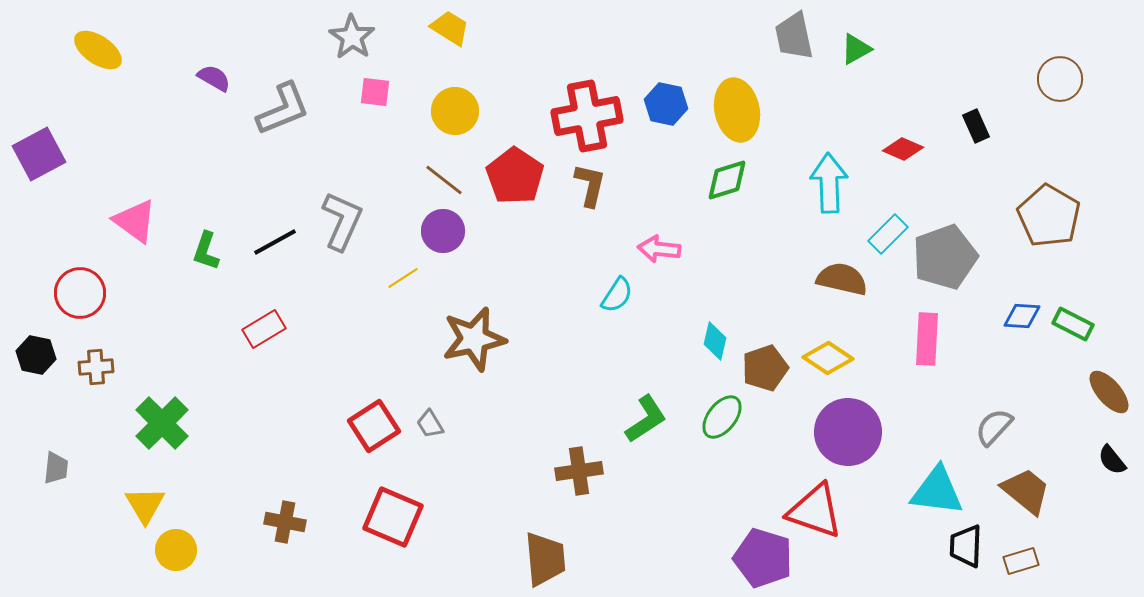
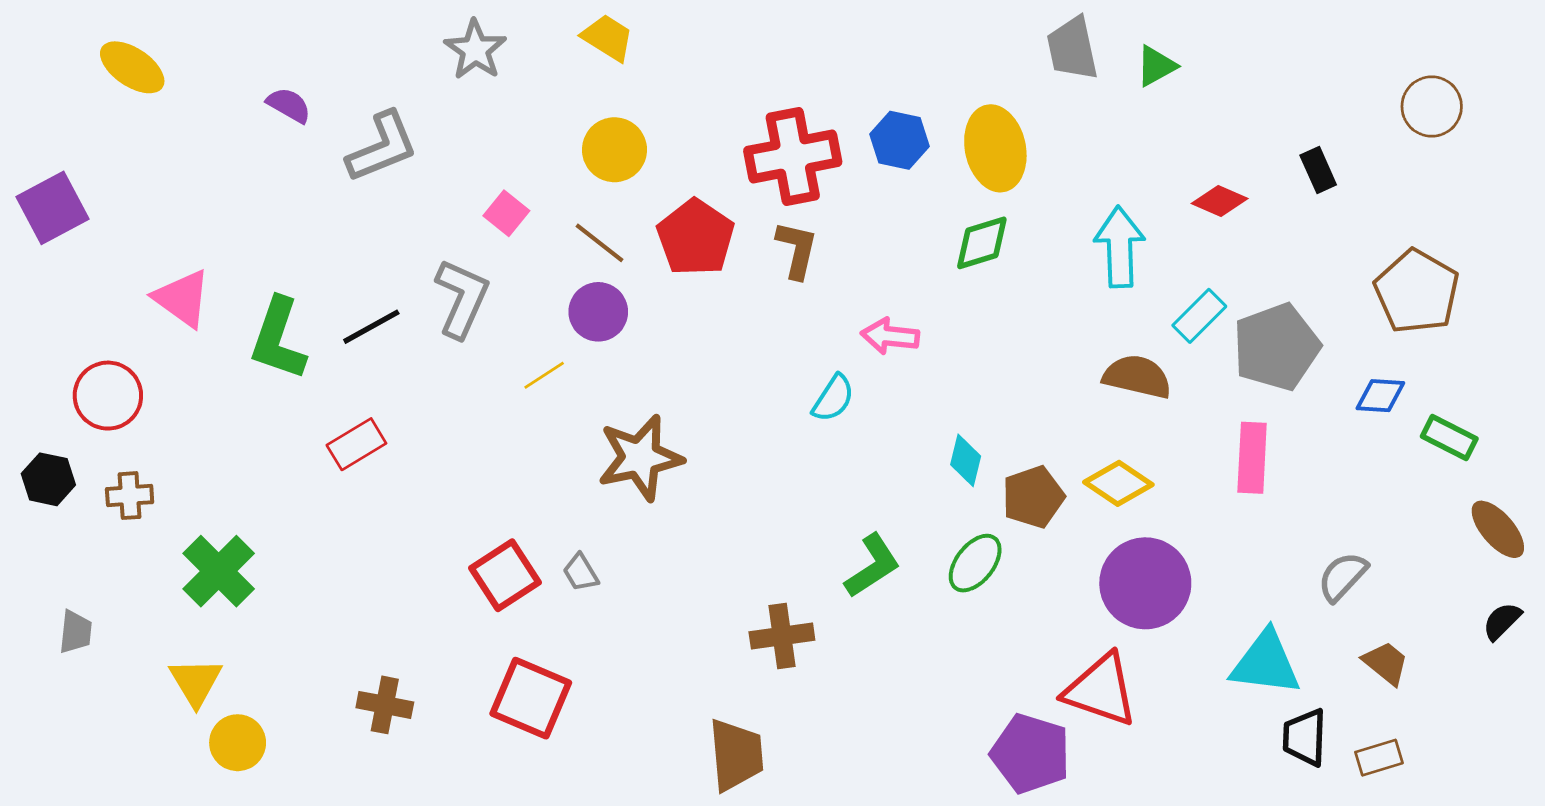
pink square: (375, 92) -> (506, 213), moved, turned 32
green L-shape: (206, 251) -> (278, 339), size x1.6
blue diamond: (1022, 316) -> (1380, 396), moved
black semicircle: (1112, 460) -> (1502, 621), turned 84
brown trapezoid: (1026, 491) -> (1386, 663), size x0.7

